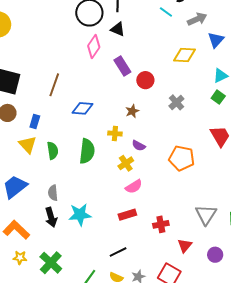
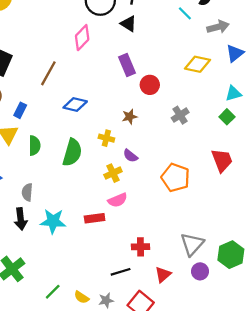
pink diamond: (94, 46) -> (82, 38), moved
red rectangle: (127, 215) -> (95, 218), moved
black line: (118, 252) -> (121, 272), moved
purple circle: (215, 255) -> (200, 271), moved

